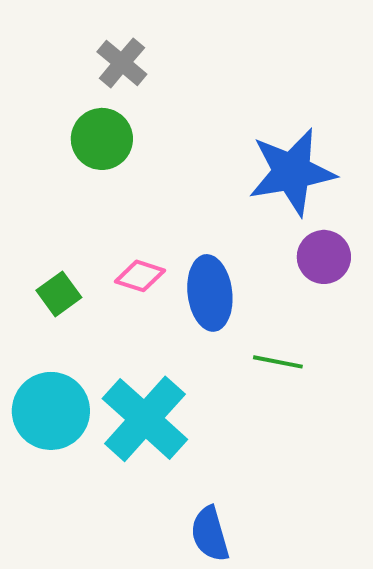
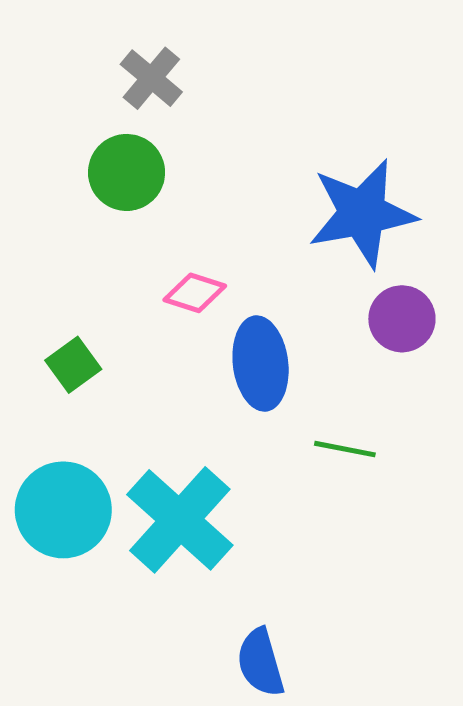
pink diamond: (140, 276) -> (195, 293), moved

